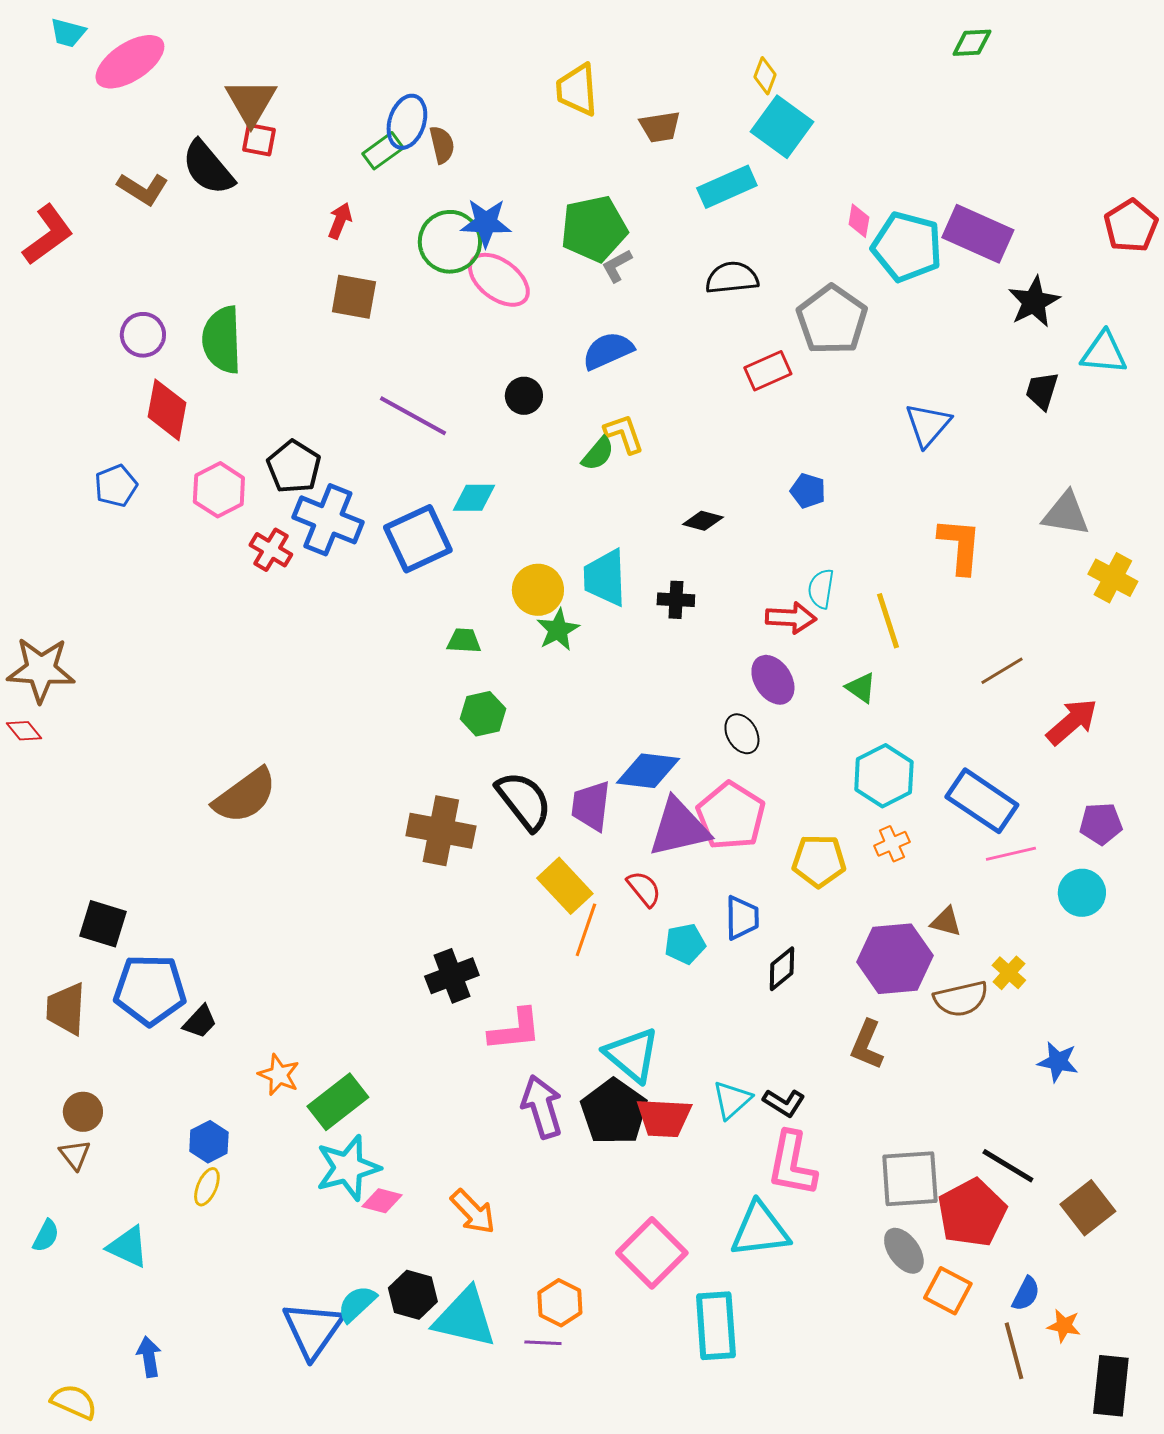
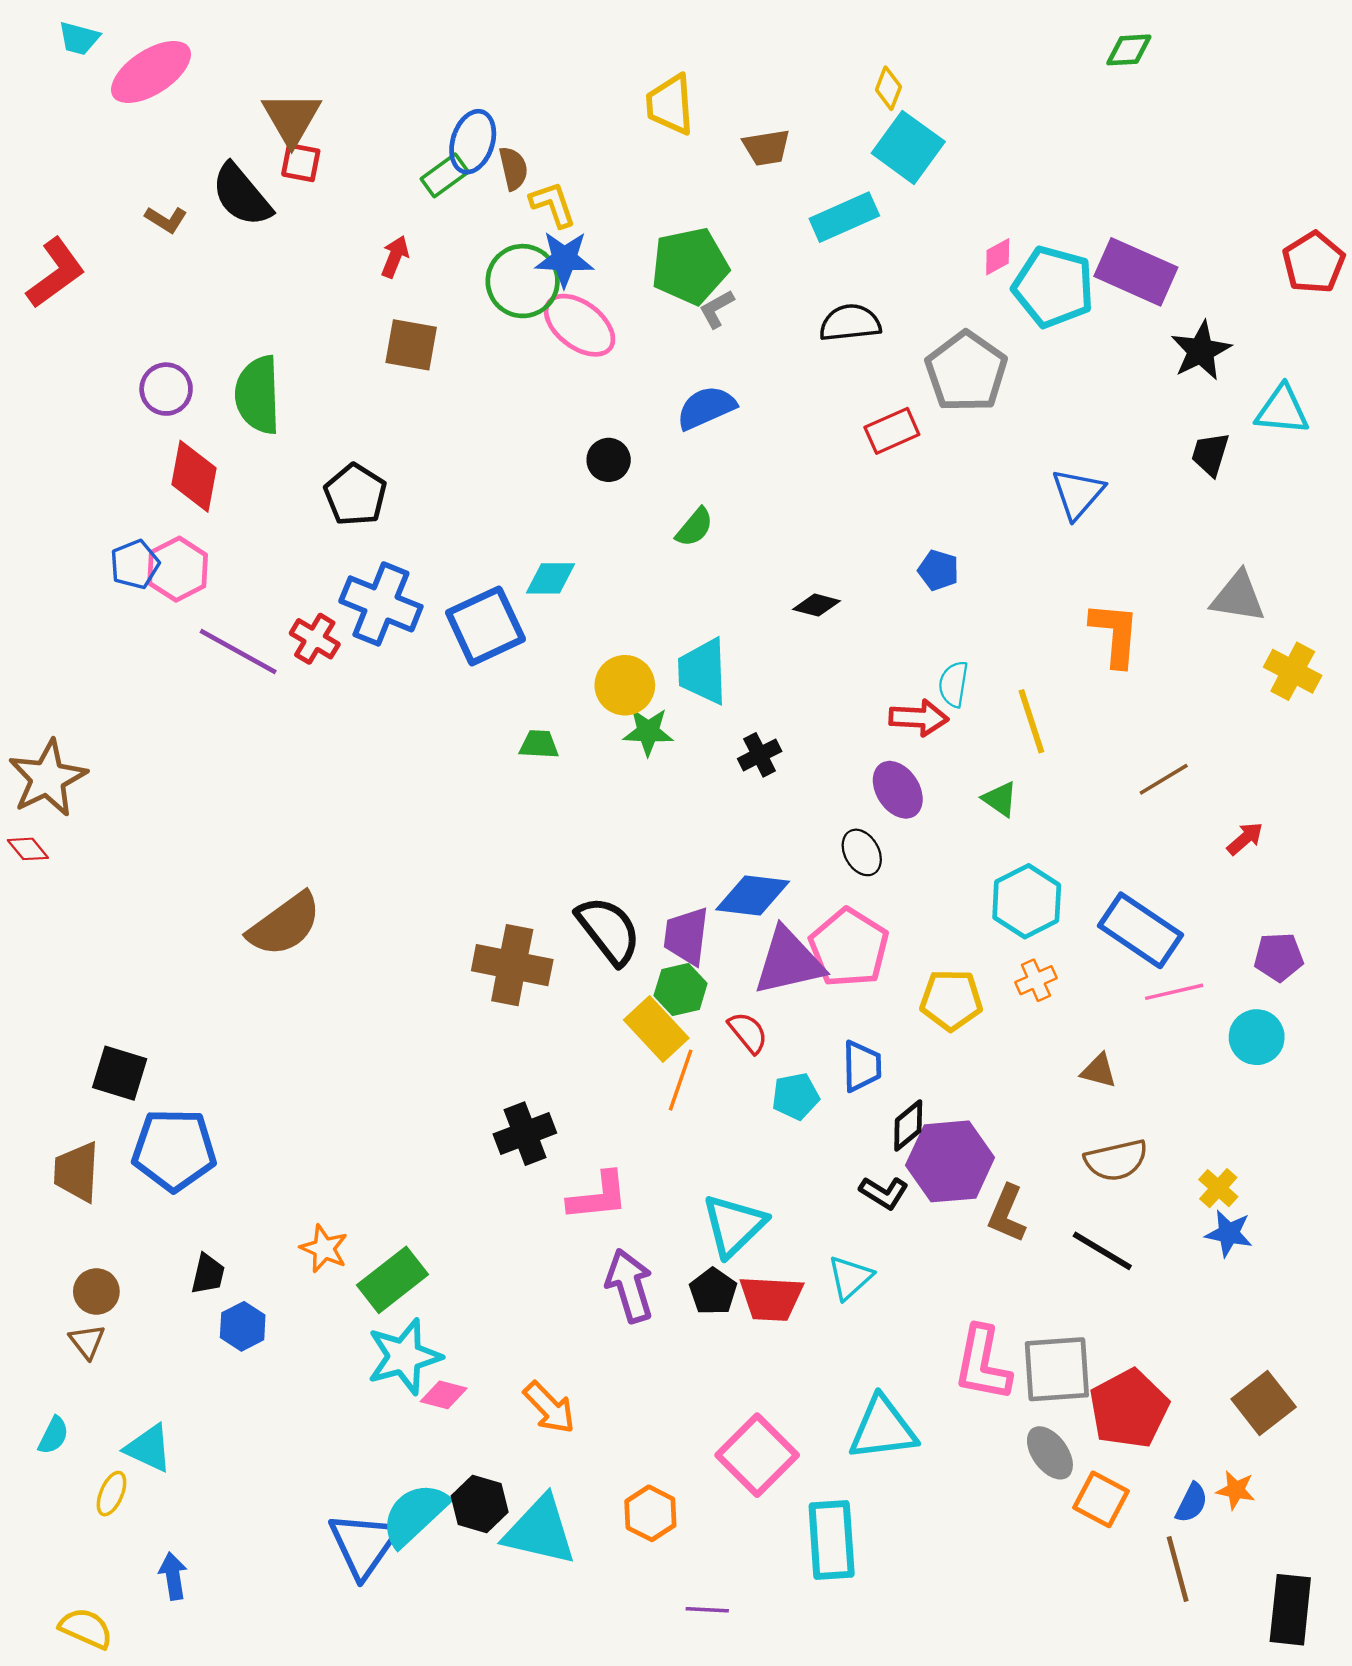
brown L-shape: (143, 189) -> (166, 220), size x0.7
pink diamond: (859, 221) -> (998, 257), turned 52
purple line: (413, 416) -> (238, 652), moved
yellow L-shape: (624, 434) -> (553, 204), moved
black pentagon: (294, 467) -> (355, 495), moved
pink hexagon: (219, 490) -> (178, 569), moved
black cross: (676, 600) -> (760, 755), moved, turned -30
green star: (558, 630) -> (648, 732), turned 30
brown star: (41, 670) -> (48, 778), turned -30
green hexagon: (483, 714) -> (681, 990), moved
red arrow: (1072, 722) -> (1245, 839), size x0.6
purple hexagon: (895, 959) -> (950, 1161), moved
yellow cross: (1009, 973) -> (1218, 1188), moved
black trapezoid: (200, 1022) -> (208, 1274), moved, turned -30
cyan triangle: (632, 1055) -> (734, 1225), turned 36
black L-shape: (784, 1103) -> (884, 1193), moved
black pentagon: (614, 1112) -> (713, 1291), size x0.6
pink L-shape: (792, 1164) -> (983, 1363), moved
black line: (1008, 1166) -> (1102, 1251), moved
yellow ellipse: (207, 1187) -> (111, 1494), moved
cyan semicircle: (357, 1304) -> (415, 1514), size x1.5
orange star: (1064, 1326) -> (1236, 1490), moved
purple line: (543, 1343) -> (707, 1610), moved

